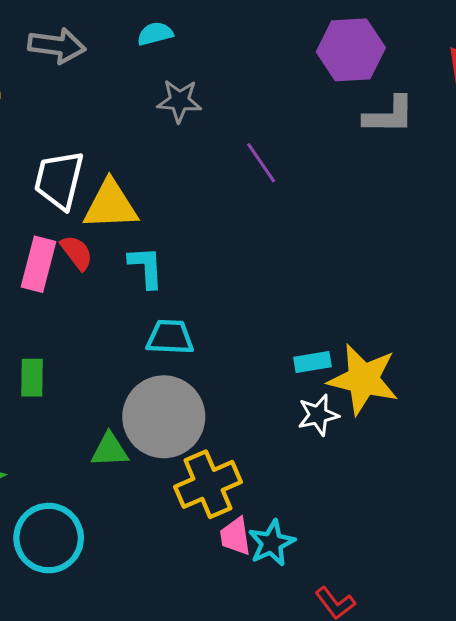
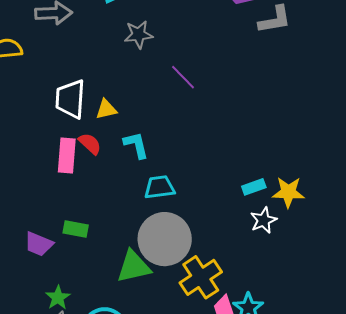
purple line: (261, 163) -> (183, 77), moved
yellow triangle: (111, 205) -> (106, 109), size x0.6
green rectangle: (32, 378) -> (76, 229), turned -70
yellow star: (363, 379) -> (288, 192), size x0.7
green triangle: (110, 450) -> (134, 267), size x1.4

